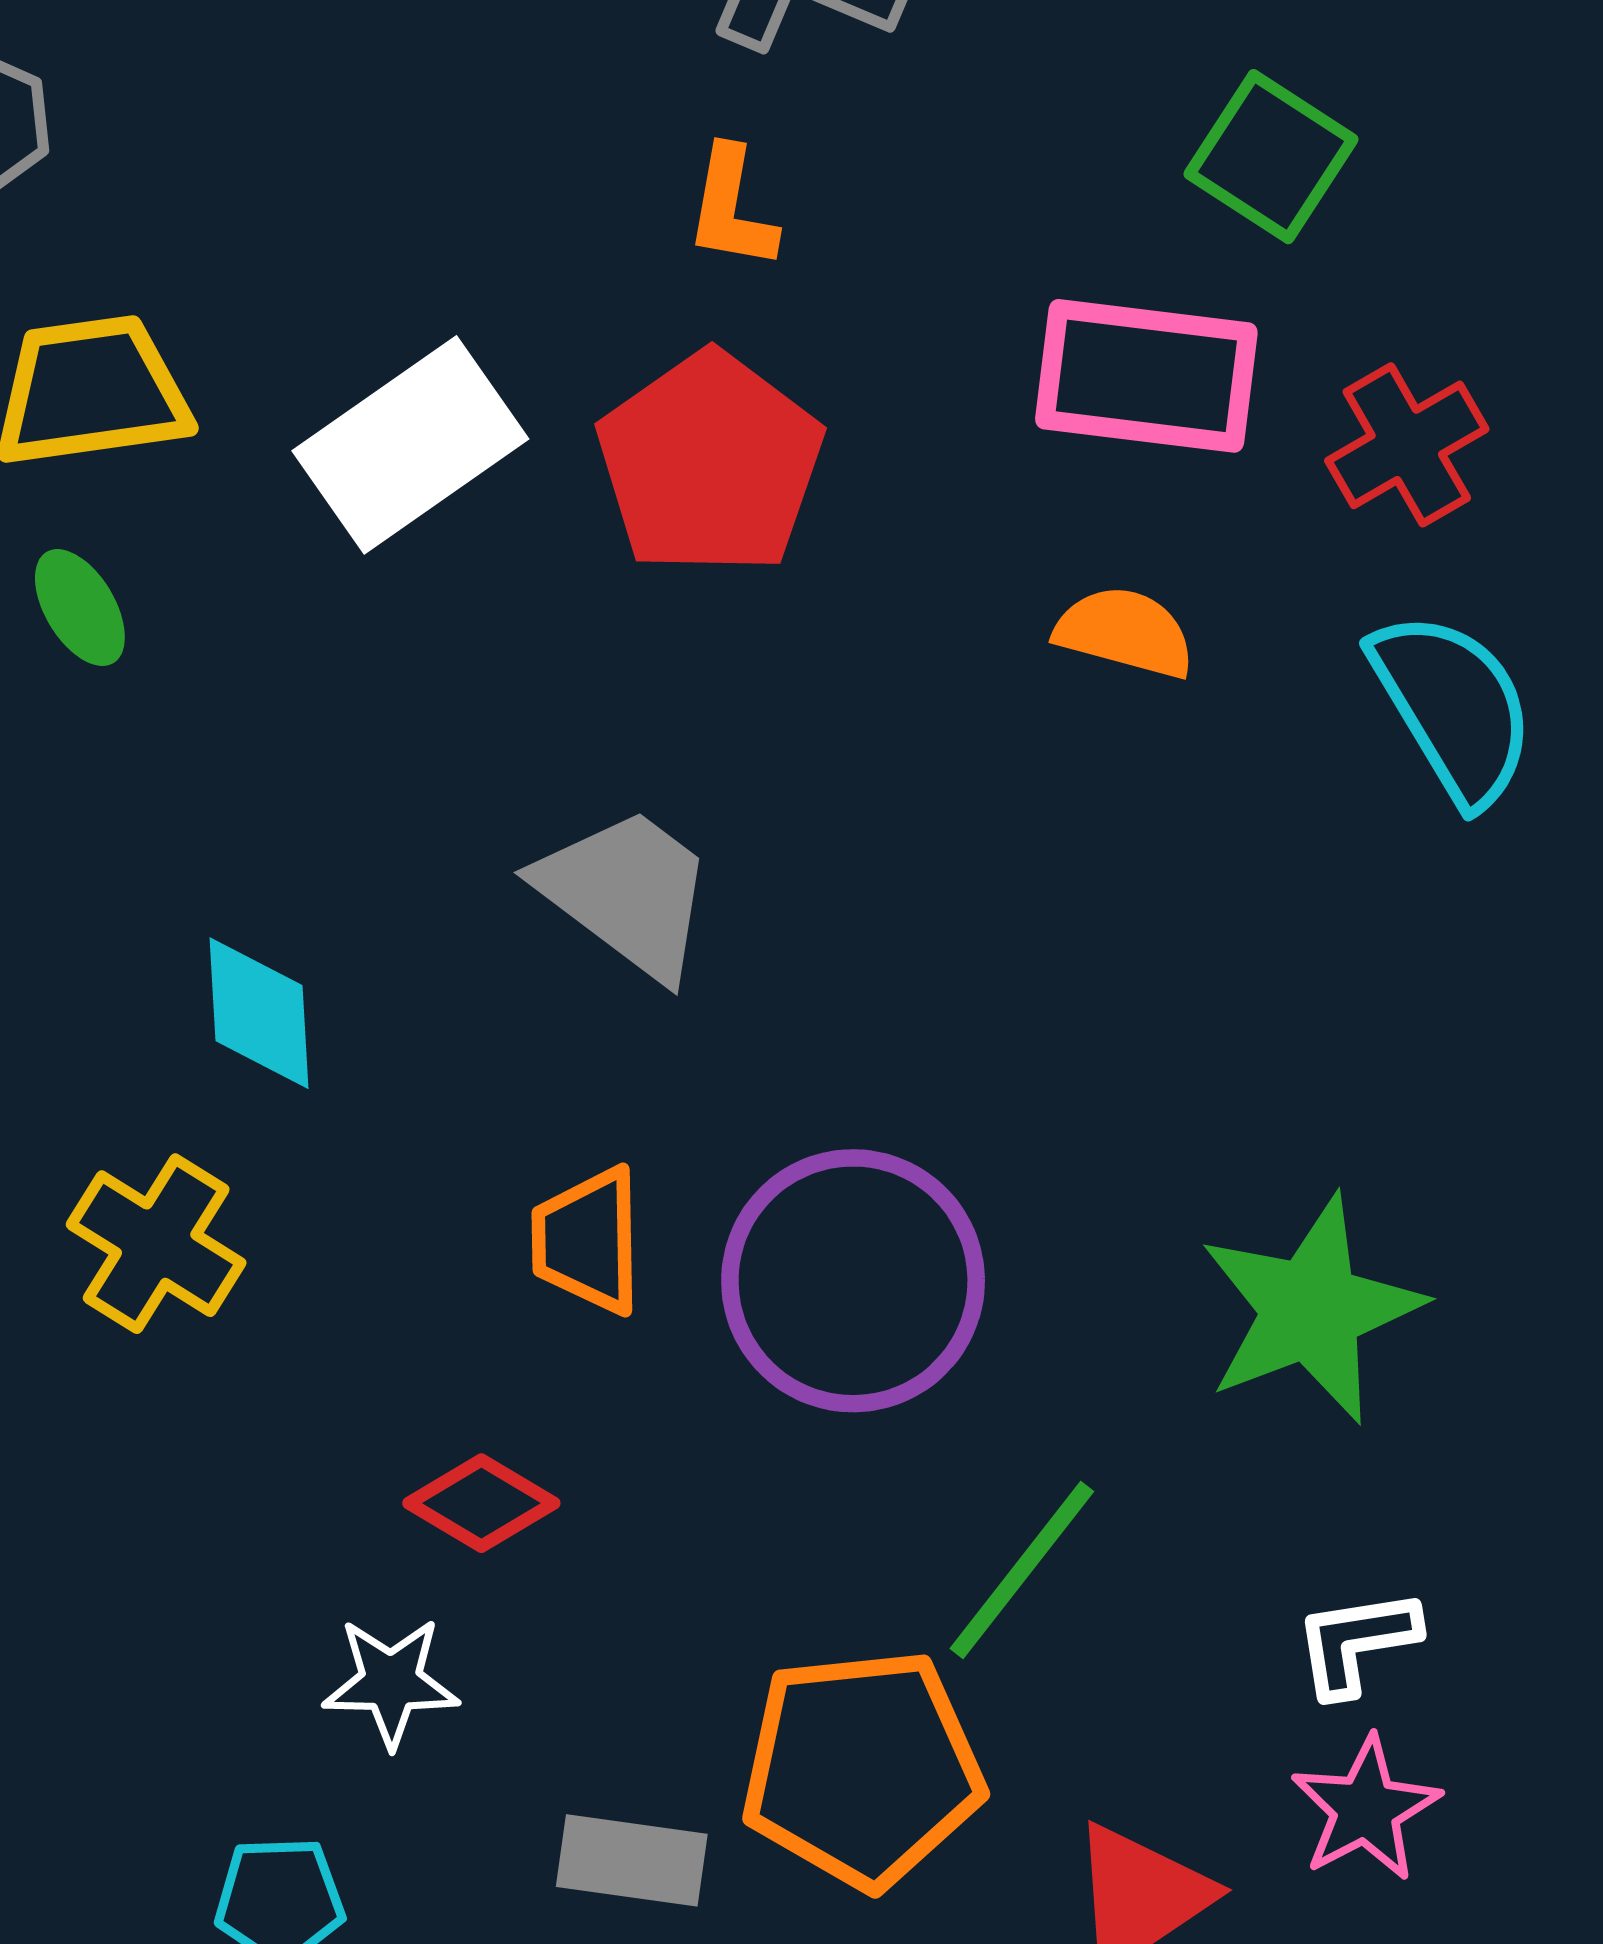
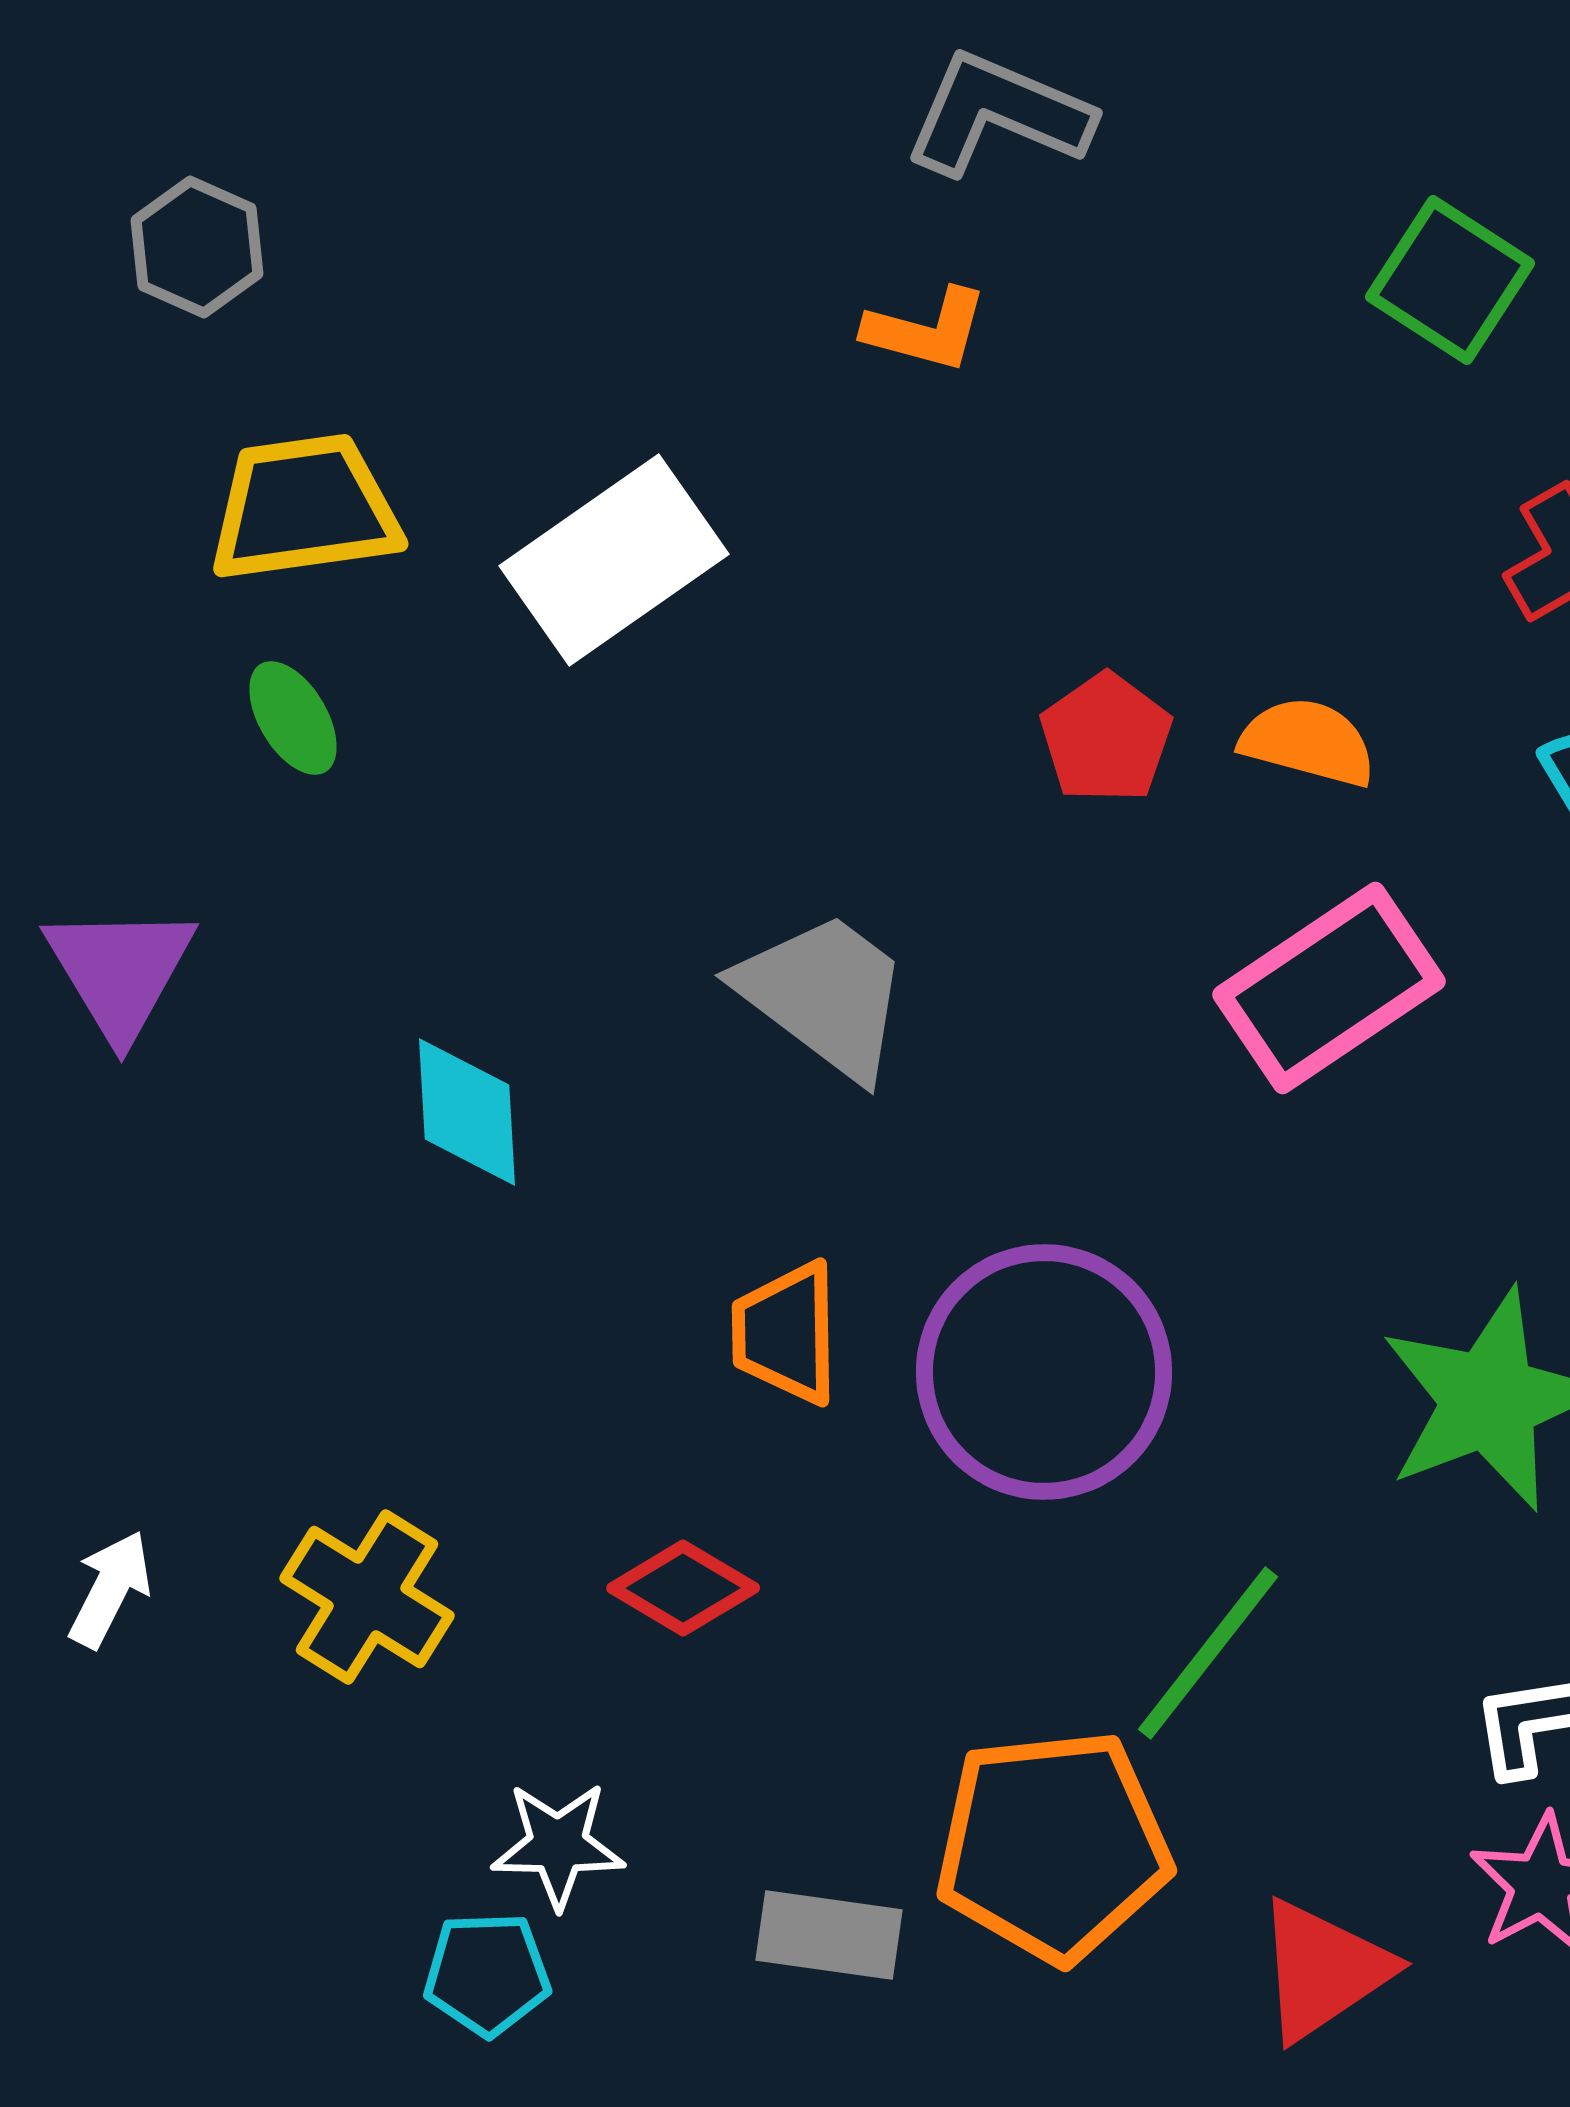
orange L-shape: (732, 208) -> (926, 330), turned -85
pink rectangle: (1146, 376) -> (1329, 988), moved, turned -41
red pentagon: (710, 463) -> (1106, 738), moved, size x0.6
yellow cross: (156, 1244) -> (367, 1597), moved
white star: (391, 1682) -> (558, 1845), moved

